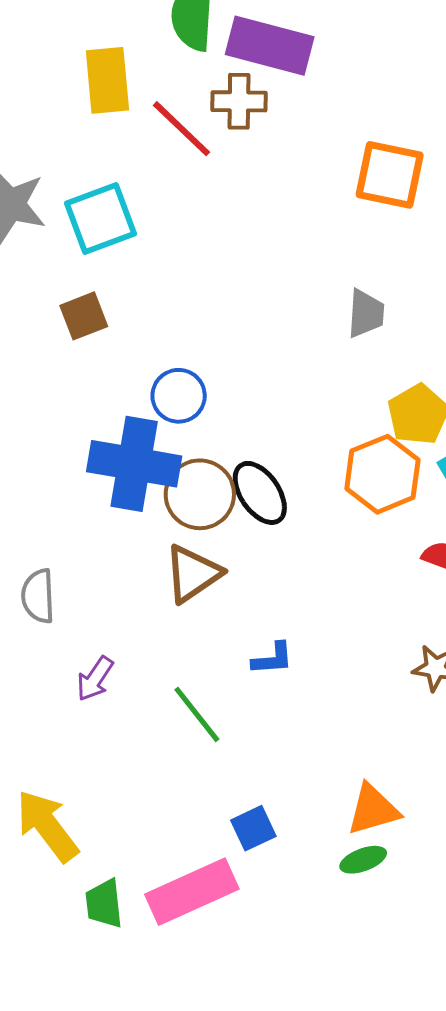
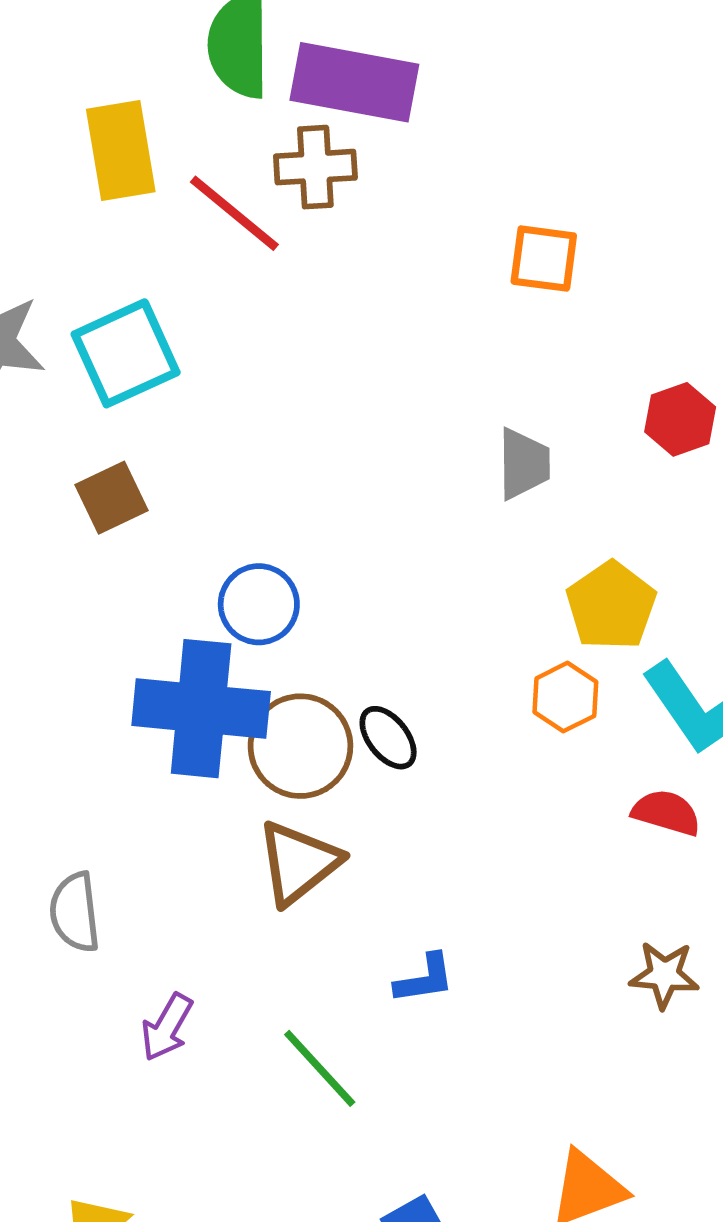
orange square: (390, 175) -> (544, 259), size x0.7
orange hexagon: (382, 474) -> (565, 697), size x0.6
black ellipse: (260, 493) -> (388, 738), size x0.7

